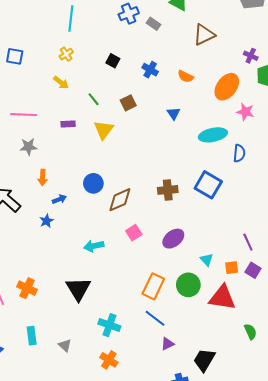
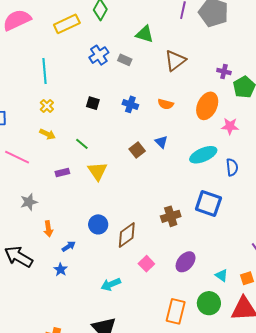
brown square: (128, 103) -> (137, 150), moved
pink line: (24, 115) -> (17, 157), moved, turned 35

